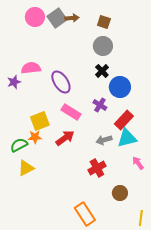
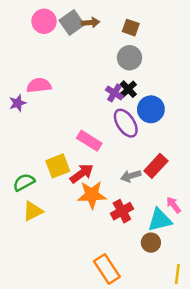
purple ellipse: (61, 82) -> (126, 123), moved
purple cross: (100, 105) -> (114, 93), moved
red rectangle: (124, 120) -> (156, 166), moved
yellow square: (40, 121) -> (58, 166), moved
orange star: (35, 137) -> (92, 195), moved, size x1.6
cyan triangle: (127, 138) -> (160, 220), moved

